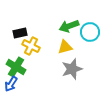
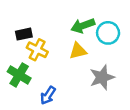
gray star: (72, 69) -> (102, 77), moved
blue arrow: (11, 84) -> (48, 95), moved

